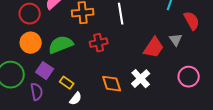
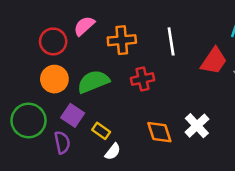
red trapezoid: (154, 48) -> (214, 61), moved

